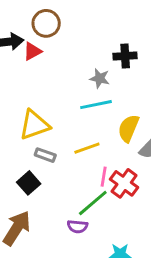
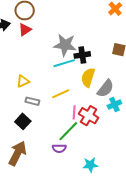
red triangle: (32, 51) -> (25, 30), moved
black cross: (125, 56) -> (82, 55), moved
gray star: (100, 78) -> (65, 45), size x1.6
yellow triangle: (34, 125) -> (23, 81), size x0.6

